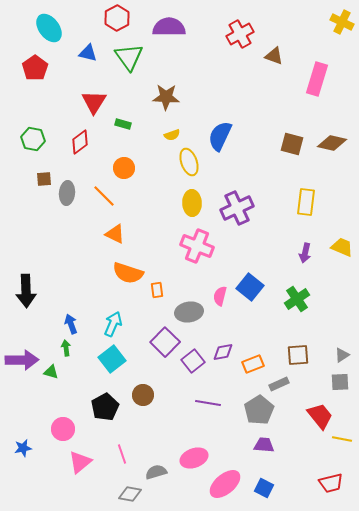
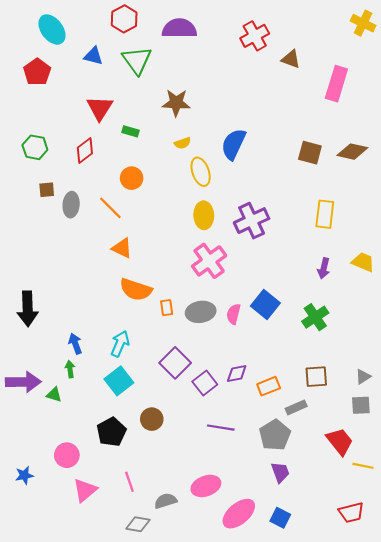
pink cross: (197, 246) -> (209, 261), turned 32
gray ellipse: (189, 312) -> (201, 312), moved
purple trapezoid: (264, 445) -> (280, 472), turned 65

